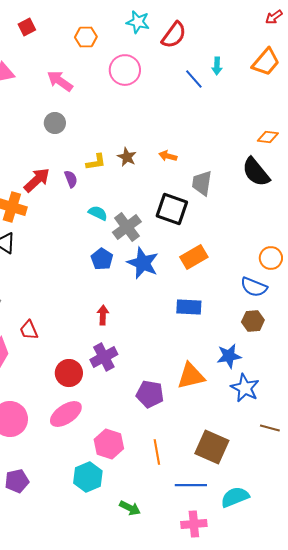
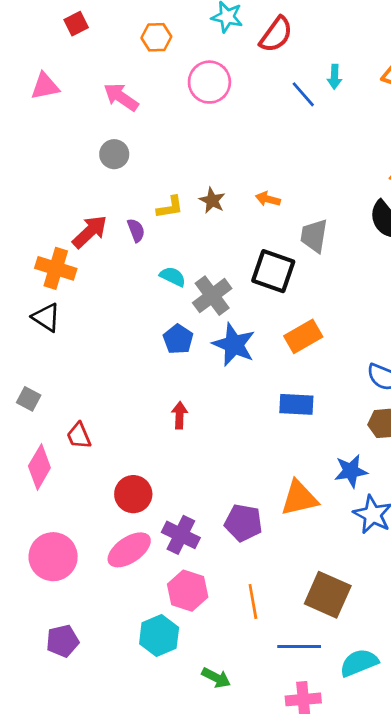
purple cross: (104, 357) -> (181, 535), moved, turned -36

